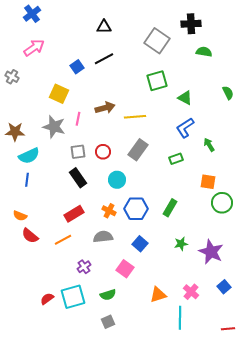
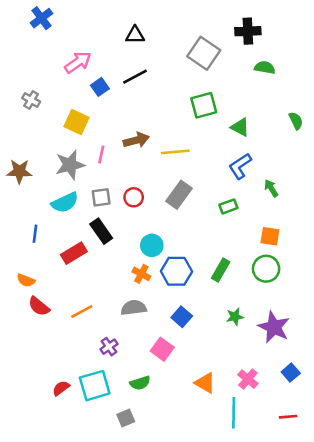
pink arrow: (34, 48) -> (78, 62), moved
gray cross: (12, 77) -> (31, 100), moved
gray star: (54, 127) -> (70, 165), turned -30
cyan semicircle: (29, 156) -> (65, 203), moved
cyan circle: (117, 180) -> (152, 245), moved
green circle: (222, 203) -> (266, 269), moved
red rectangle: (74, 214) -> (74, 253), moved
orange triangle: (158, 295) -> (205, 383), turned 48
gray square: (108, 322) -> (126, 418), moved
red line: (228, 329) -> (288, 417), moved

